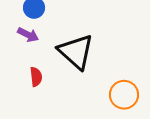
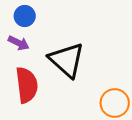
red semicircle: (36, 77) -> (27, 85), size x1.8

